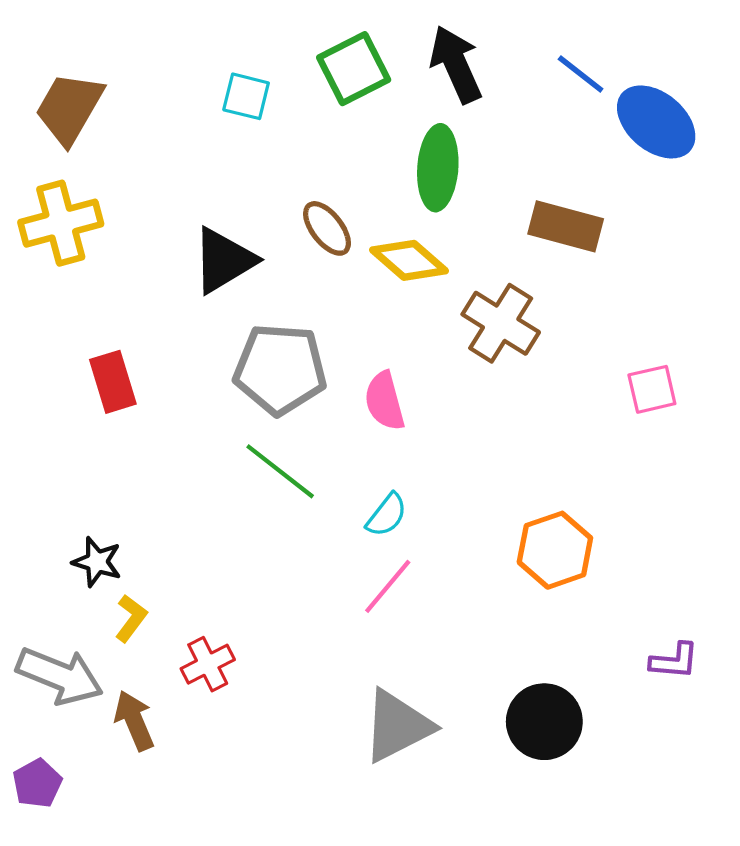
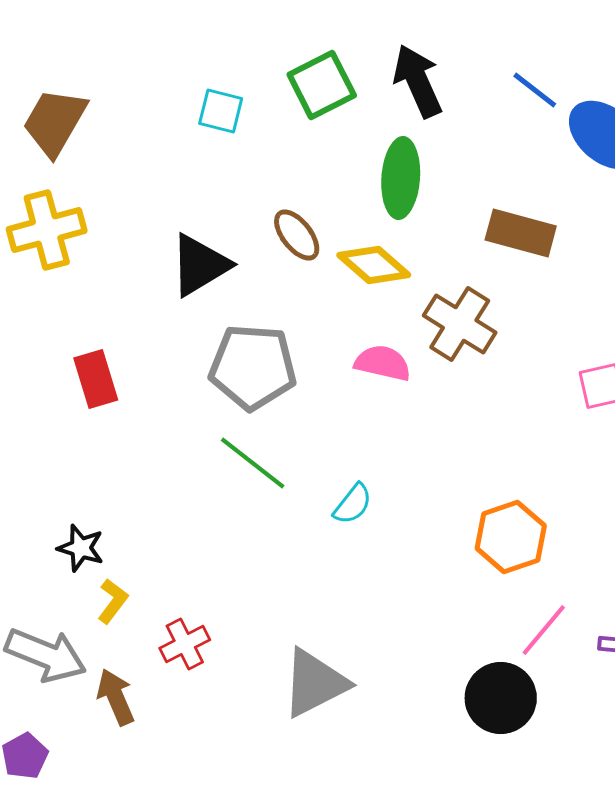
pink semicircle: (385, 401) -> (383, 363), moved, turned 118
pink line: (388, 586) -> (544, 630), moved
gray triangle: (397, 726) -> (315, 683), moved

